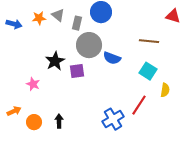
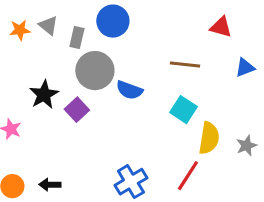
purple square: (77, 71) -> (77, 110), turned -35
yellow semicircle: (165, 90) -> (209, 138), size x1.5
red line: (139, 105) -> (188, 176), moved
black arrow: (59, 121) -> (50, 185), turned -88

